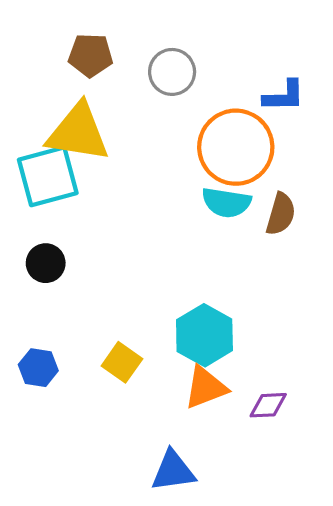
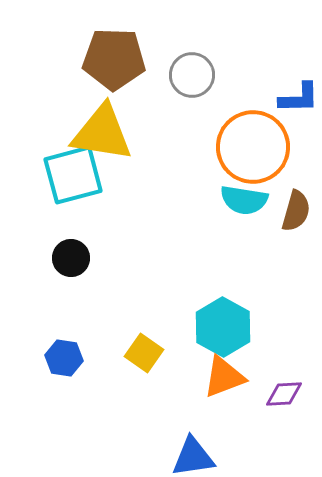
brown pentagon: (91, 55) -> (114, 59), size x1.5

